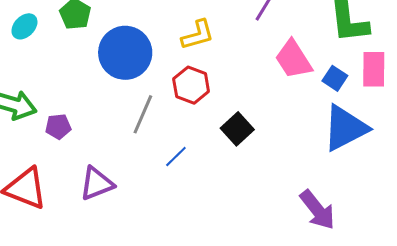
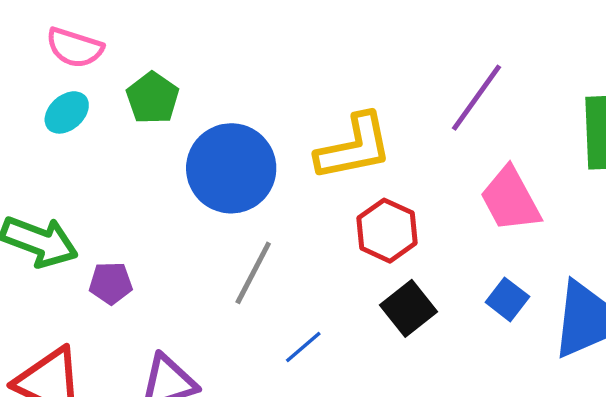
yellow L-shape: (198, 35) -> (354, 147), size x1.4
blue square: (335, 78) -> (507, 299), moved
red hexagon: (191, 85) -> (387, 231), moved

